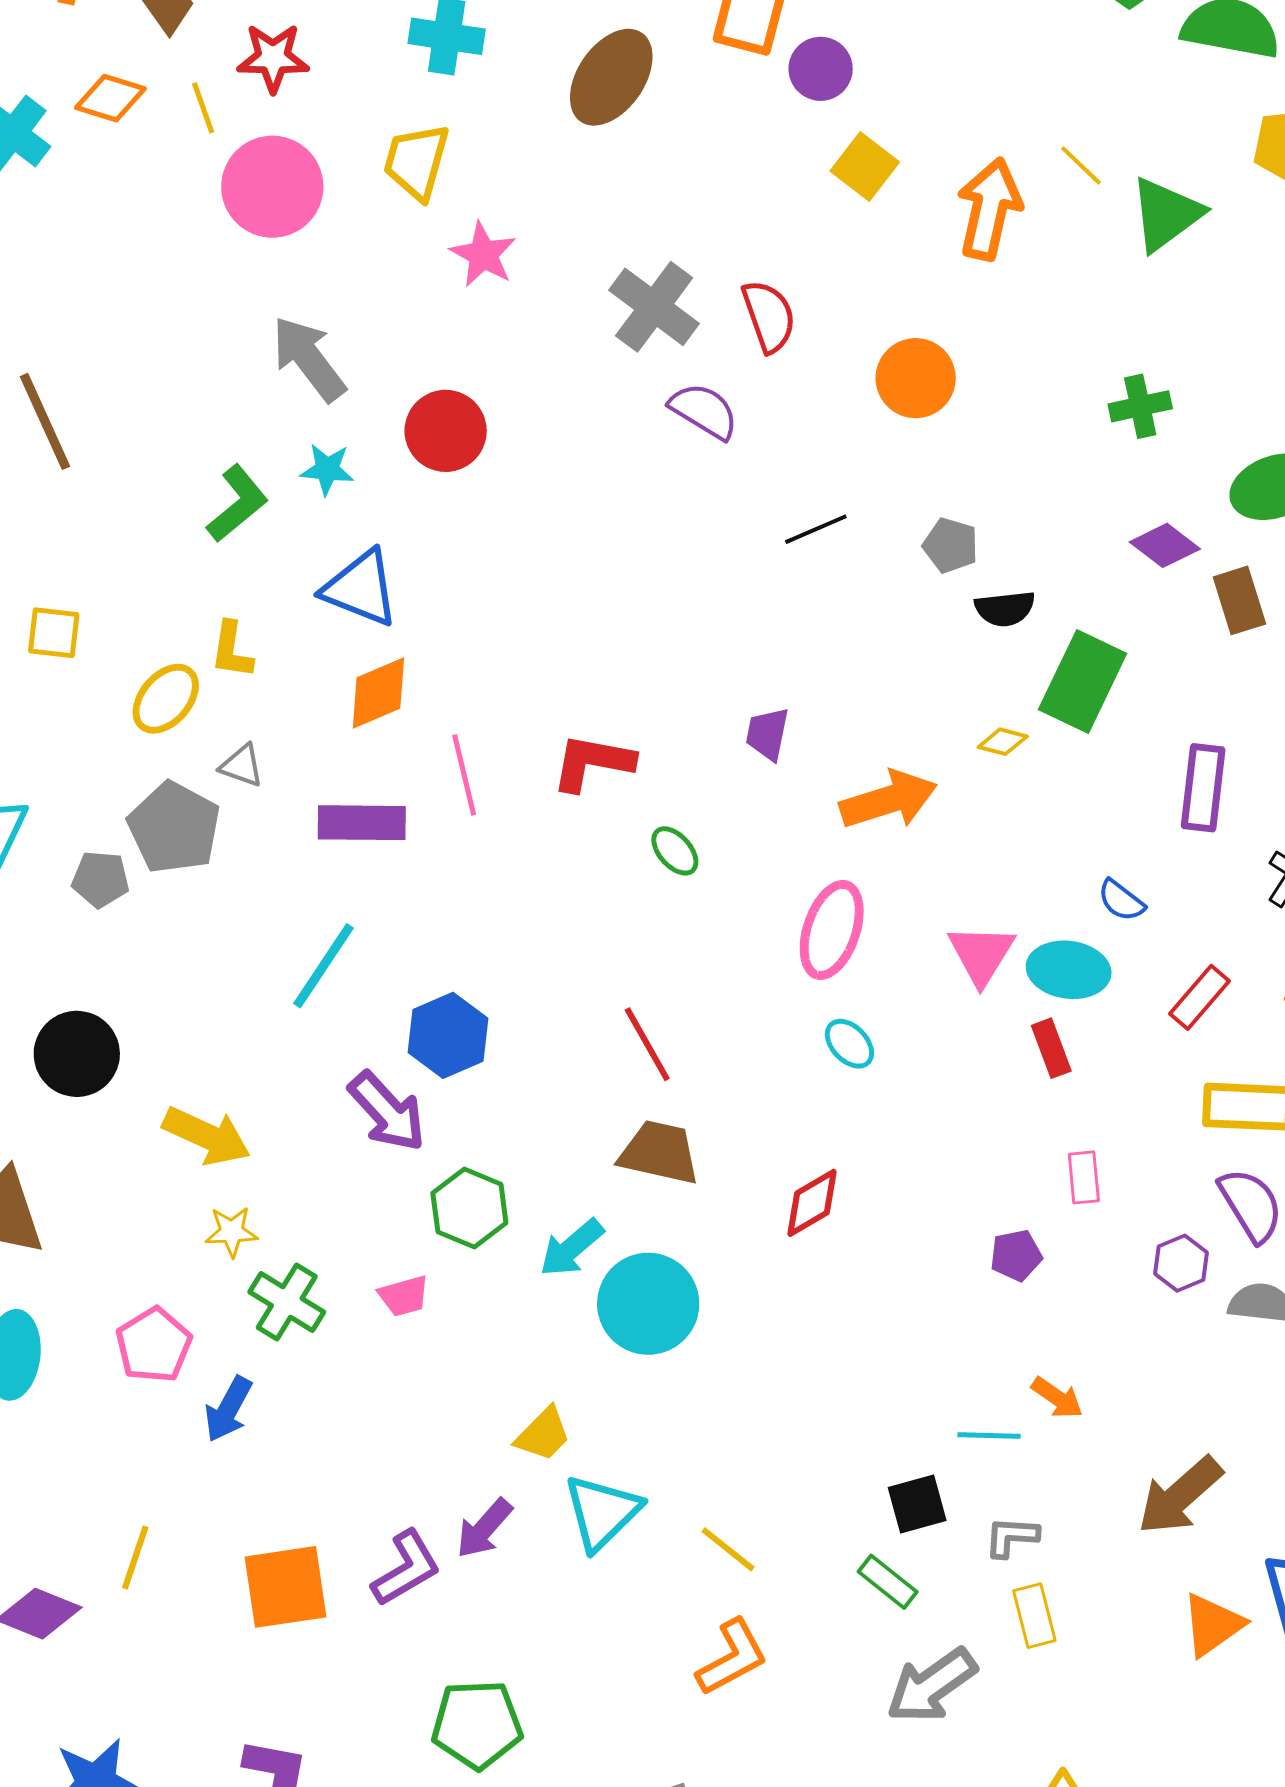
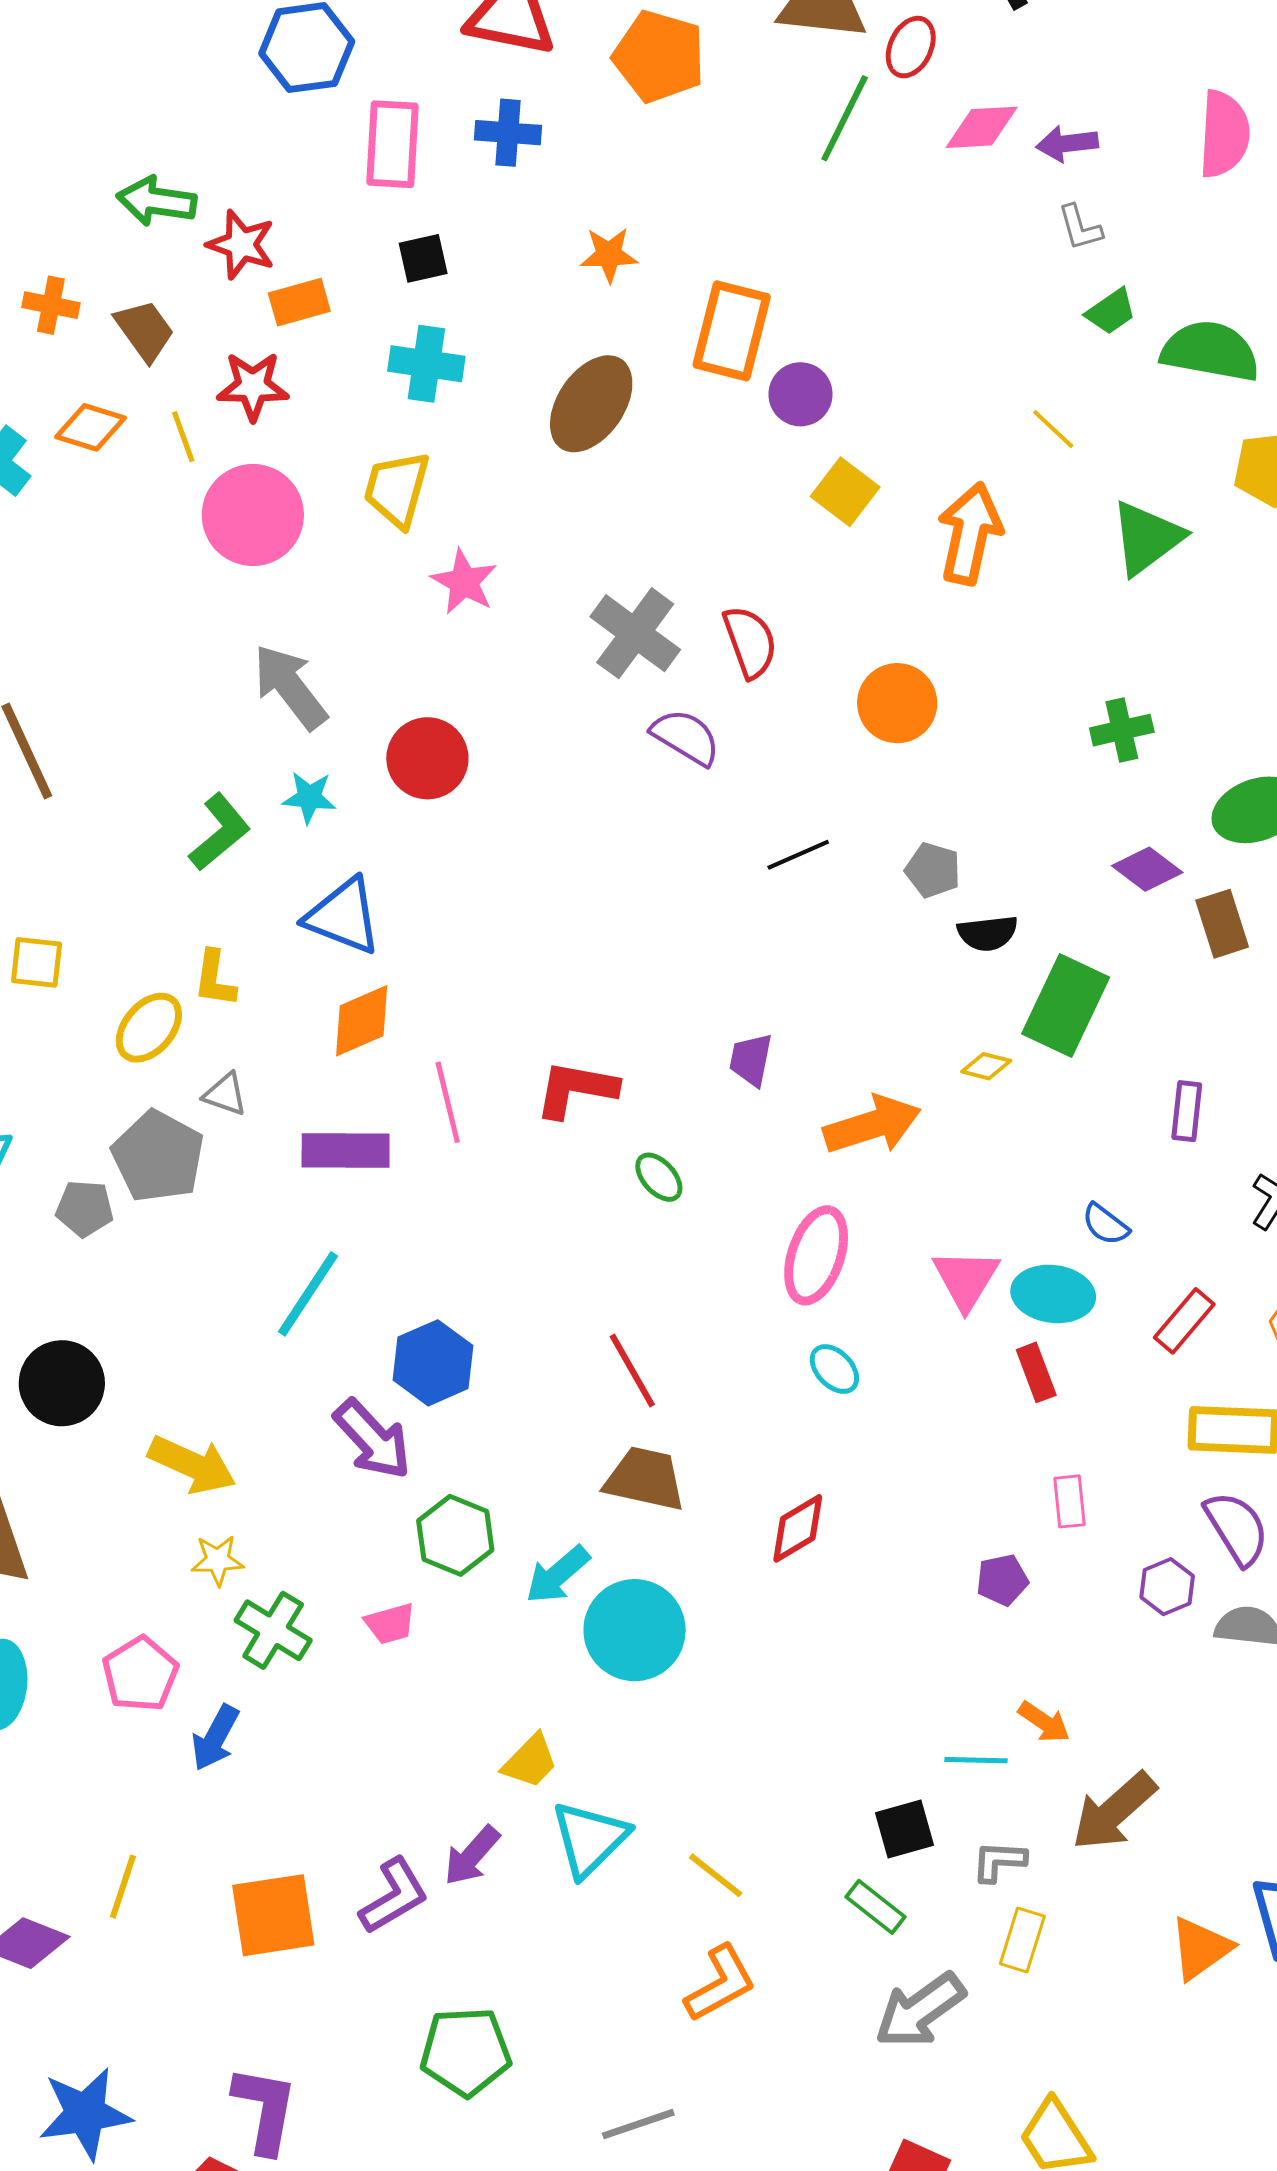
yellow line: (1081, 165) -> (1053, 429), moved
purple rectangle: (1203, 788) -> (1187, 1111), size x0.7
brown arrow: (1180, 1496) -> (1114, 1811), moved
yellow rectangle: (1034, 1616) -> (1022, 1940), turned 32

